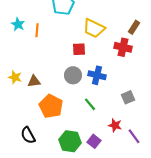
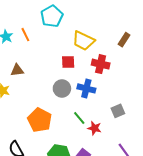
orange line: (37, 30) -> (25, 35), moved, turned -32
red cross: (123, 47) -> (101, 64), moved
brown triangle: (34, 81) -> (17, 70), moved
red star: (115, 125) -> (94, 128), moved

